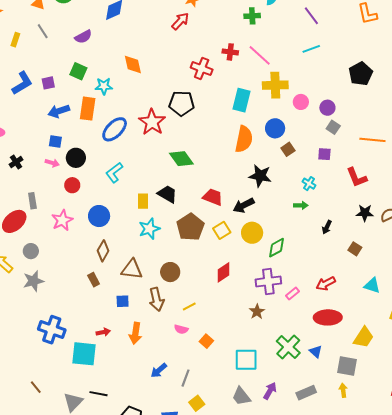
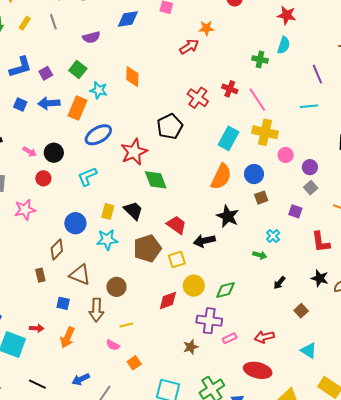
purple square: (48, 83) -> (46, 73), turned -32
black pentagon: (182, 103) -> (170, 126), turned 30
red star: (152, 122) -> (134, 152), moved
blue square: (55, 142) -> (20, 104), moved
blue circle: (99, 216) -> (75, 223), moved
yellow circle: (252, 233) -> (194, 286), moved
black line: (99, 394) -> (37, 384), moved

